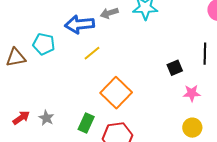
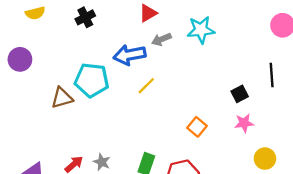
cyan pentagon: (44, 44) -> (92, 80), size x1.4
orange square: (116, 93) -> (197, 127), moved, size x0.6
pink star: (192, 93) -> (244, 123), moved

